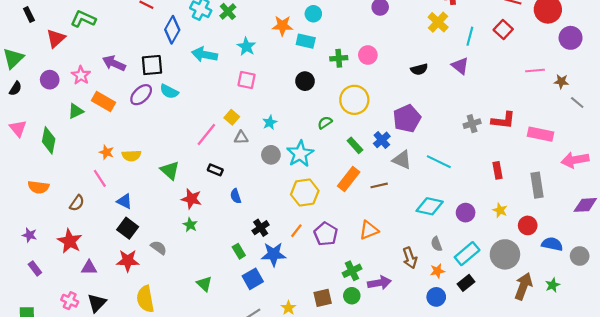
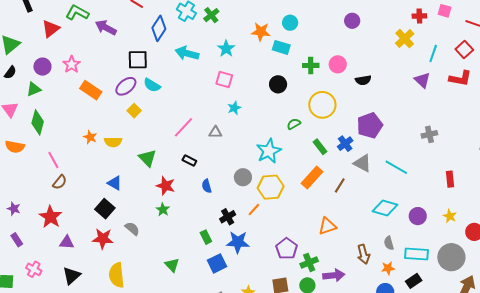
purple arrow: (114, 63) -> (106, 28), moved
black semicircle: (419, 69) -> (363, 80), moved
green triangle: (76, 111) -> (34, 89), moved
yellow square: (232, 117) -> (134, 111), moved
red L-shape: (503, 120) -> (460, 78), moved
cyan star: (270, 122) -> (234, 108), moved
gray circle: (271, 155) -> (243, 177), moved
pink line: (100, 178) -> (53, 160), moved
brown line: (379, 185) -> (340, 185), turned -49
orange semicircle: (38, 187) -> (15, 147), moved
blue triangle: (124, 201) -> (115, 183), moved
orange line: (296, 231) -> (254, 210), moved
purple pentagon: (326, 234) -> (287, 249), moved
cyan rectangle: (467, 254) -> (416, 254), turned 40
pink cross: (70, 301) -> (34, 269), moved

